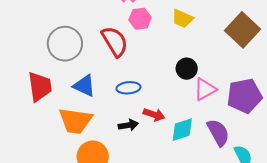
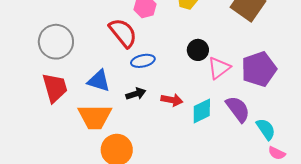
gray circle: (65, 44) -> (56, 42), moved
blue ellipse: (128, 88) -> (143, 61), moved
black arrow: (128, 125) -> (136, 94), moved

